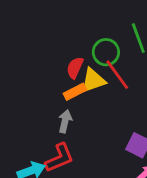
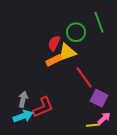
red line: (117, 75) -> (84, 77), moved
gray arrow: (65, 121) -> (23, 99), moved

